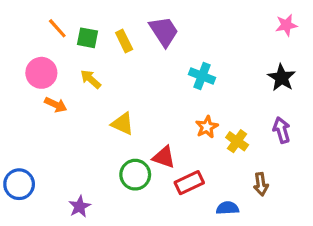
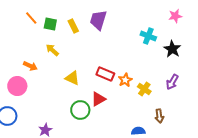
purple trapezoid: (164, 31) -> (98, 20), turned -130
pink circle: (41, 73) -> (17, 86), moved
cyan cross: (202, 76) -> (148, 36), moved
purple arrow: (282, 130) -> (172, 82), turned -133
red triangle: (164, 157) -> (98, 99), turned -49
red rectangle: (189, 183) -> (105, 74), moved, turned 48

